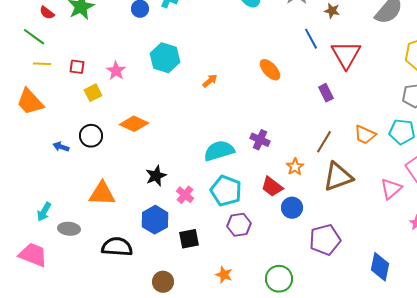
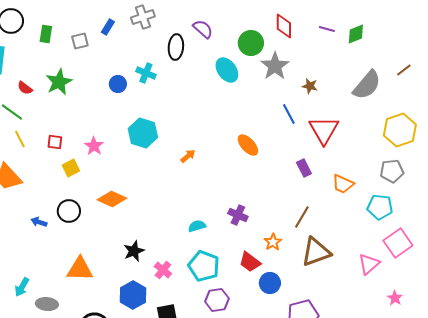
yellow line: (42, 64) -> (20, 139), turned 60
orange trapezoid: (365, 135) -> (343, 184), moved
cyan semicircle: (219, 151) -> (197, 226), size x0.6

